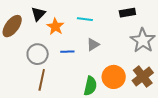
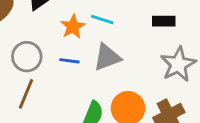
orange star: (55, 27) -> (73, 27), moved
gray triangle: (93, 45) -> (107, 57), size x1.5

